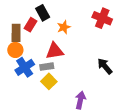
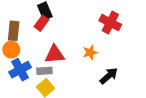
red rectangle: (30, 25) -> (41, 23), moved
orange star: (64, 27) -> (90, 52), moved
black arrow: (105, 66) -> (109, 76), turned 84

